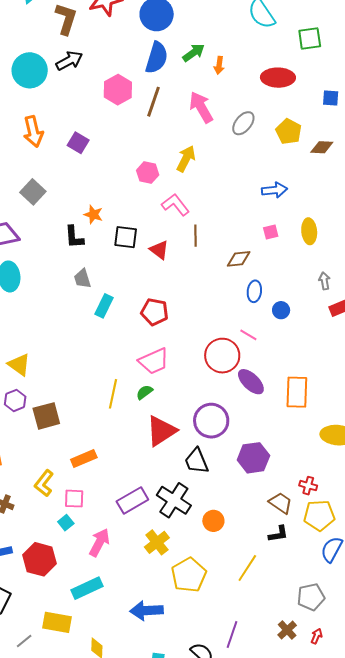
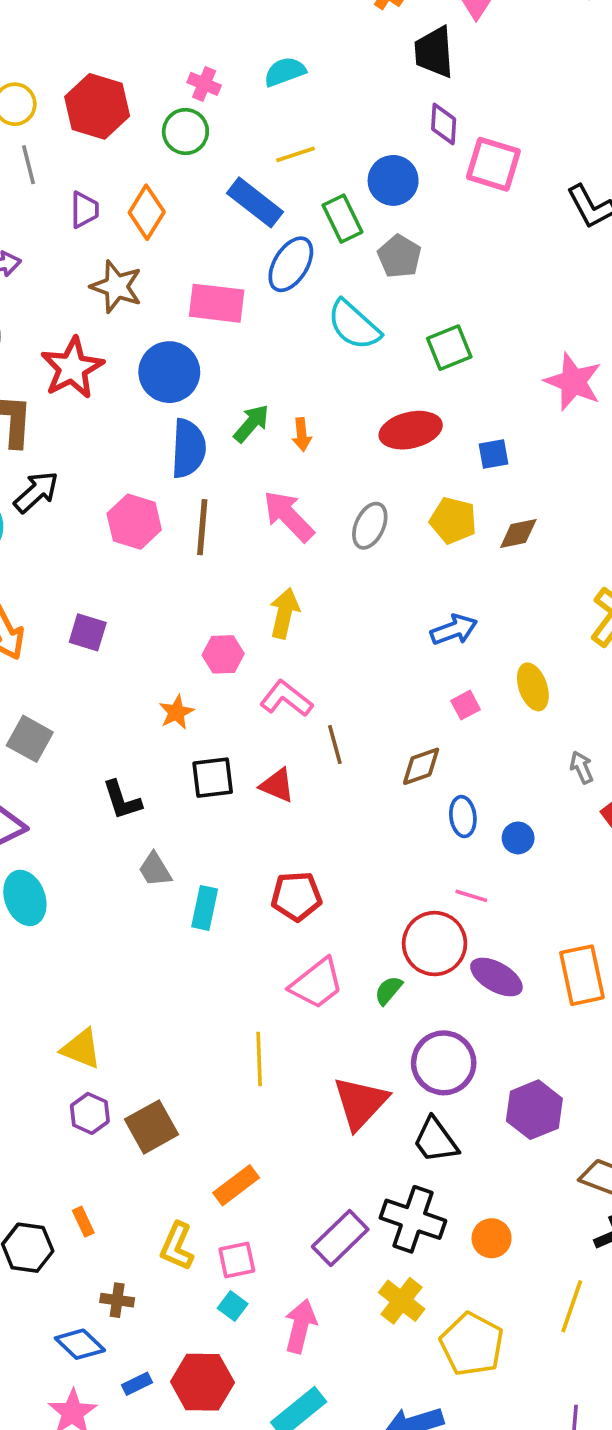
blue square: (331, 98) -> (493, 454), moved
orange star: (93, 214) -> (176, 712), moved, turned -30
green semicircle: (144, 392) -> (388, 990), moved

